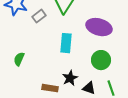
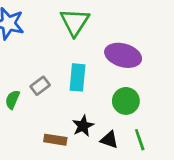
gray rectangle: (39, 16) -> (40, 86), moved

